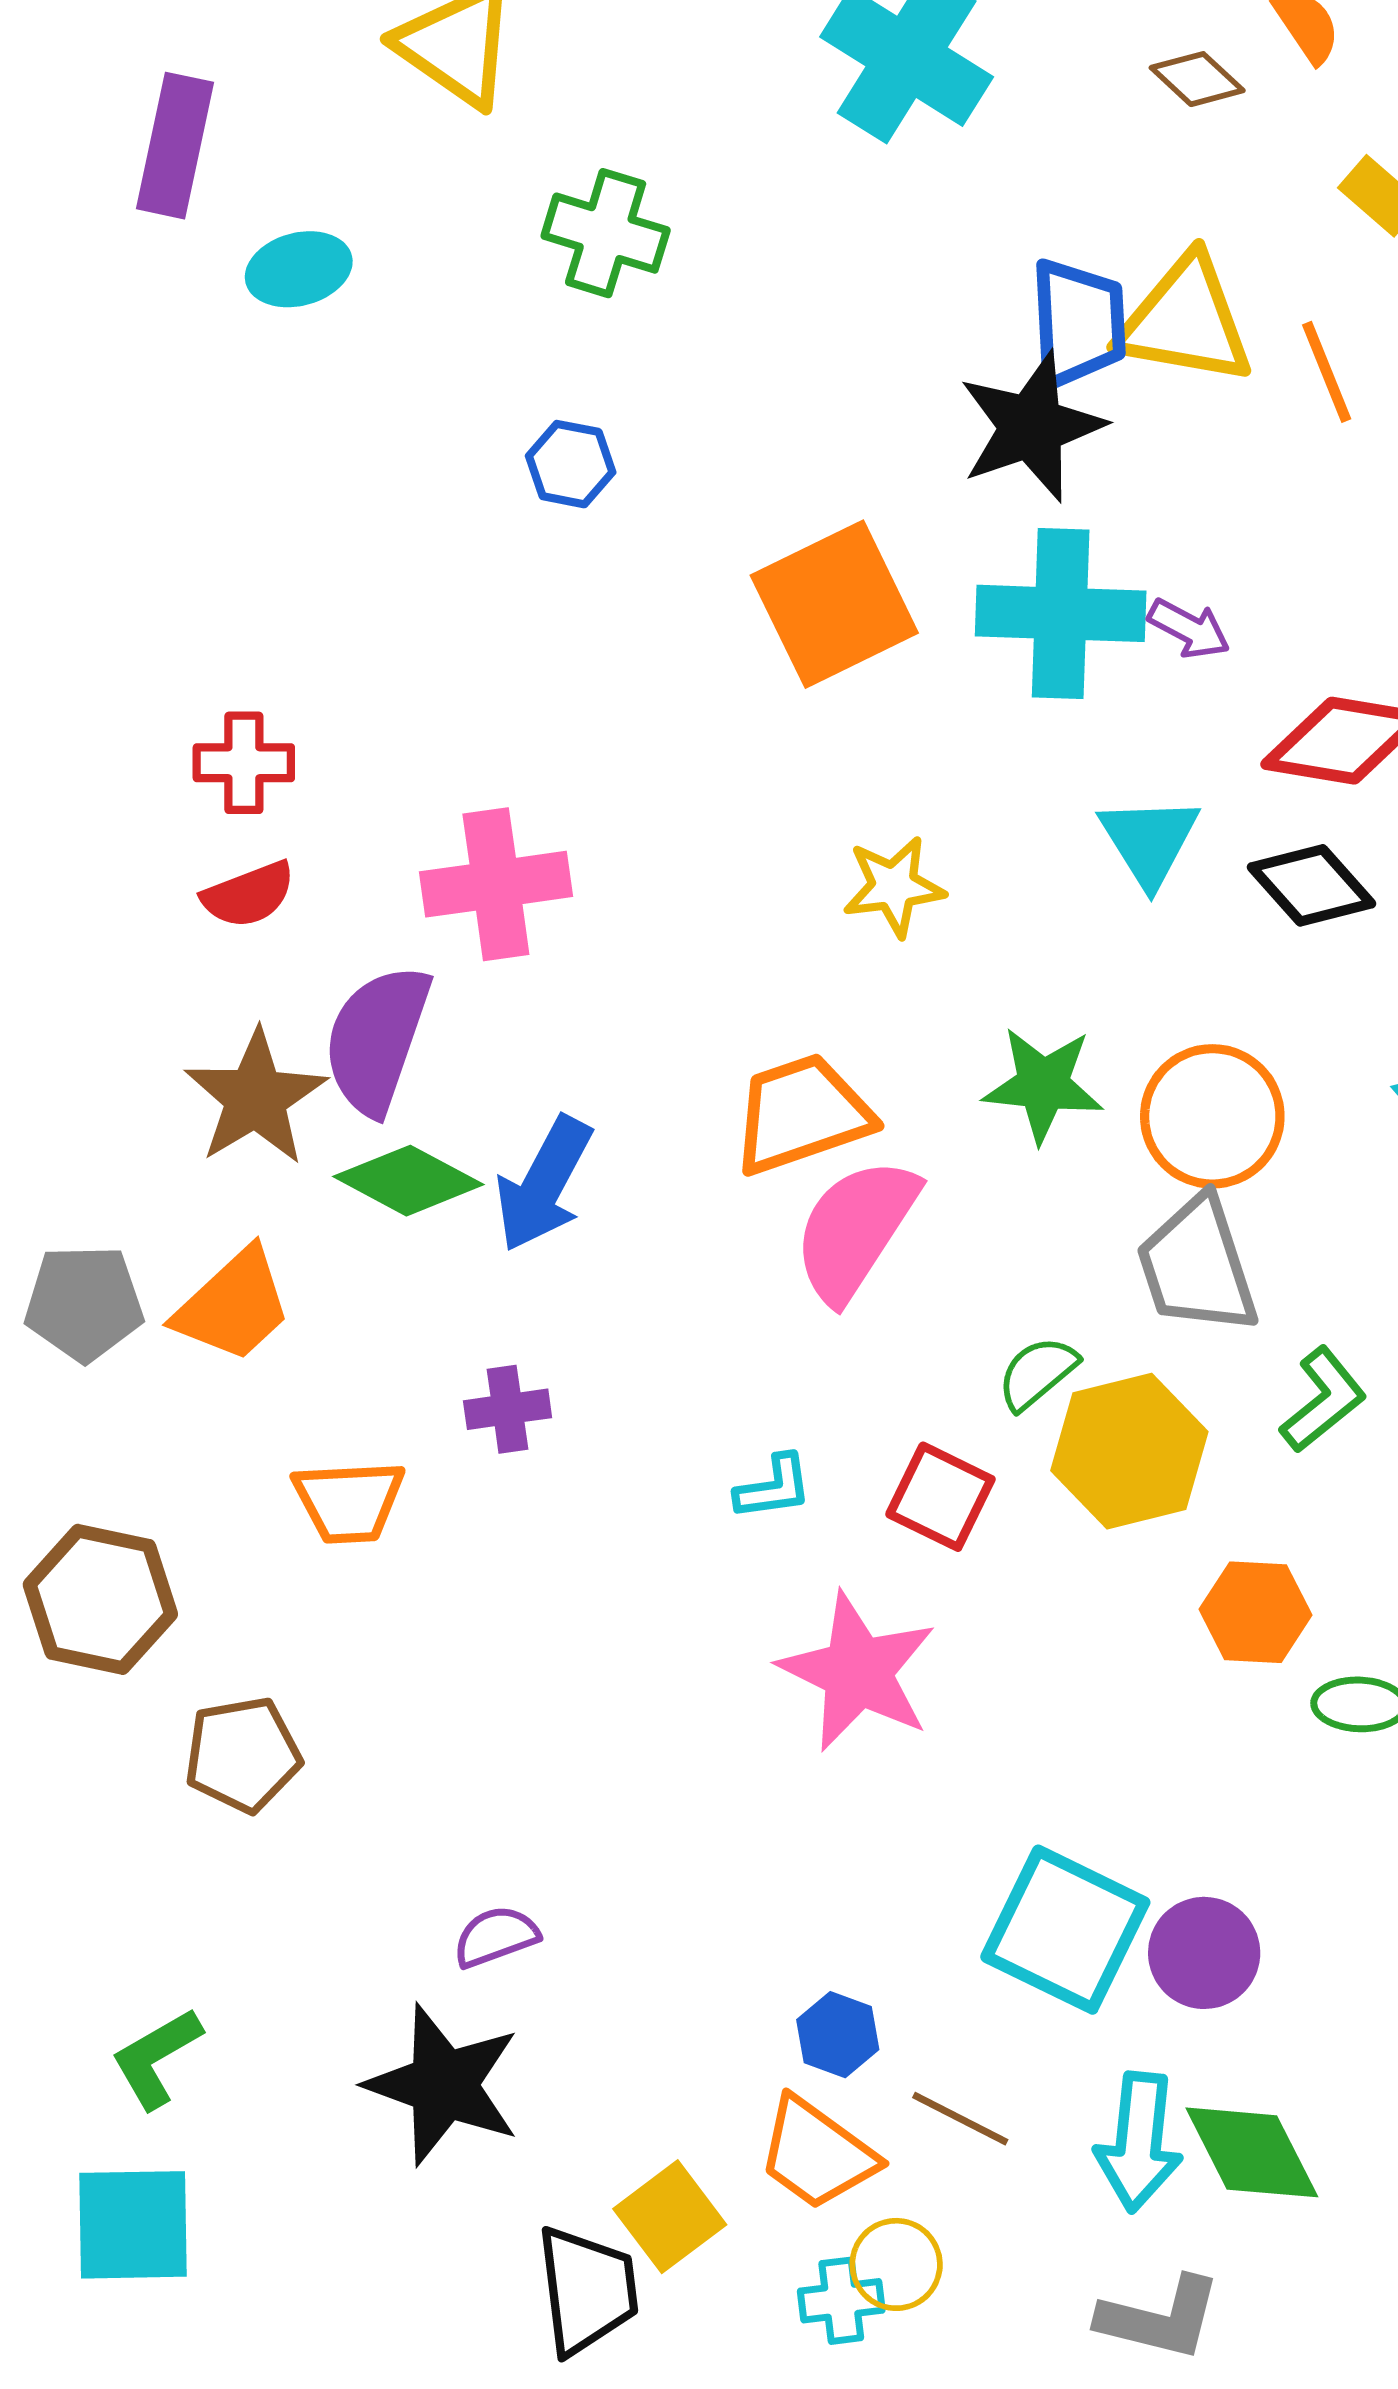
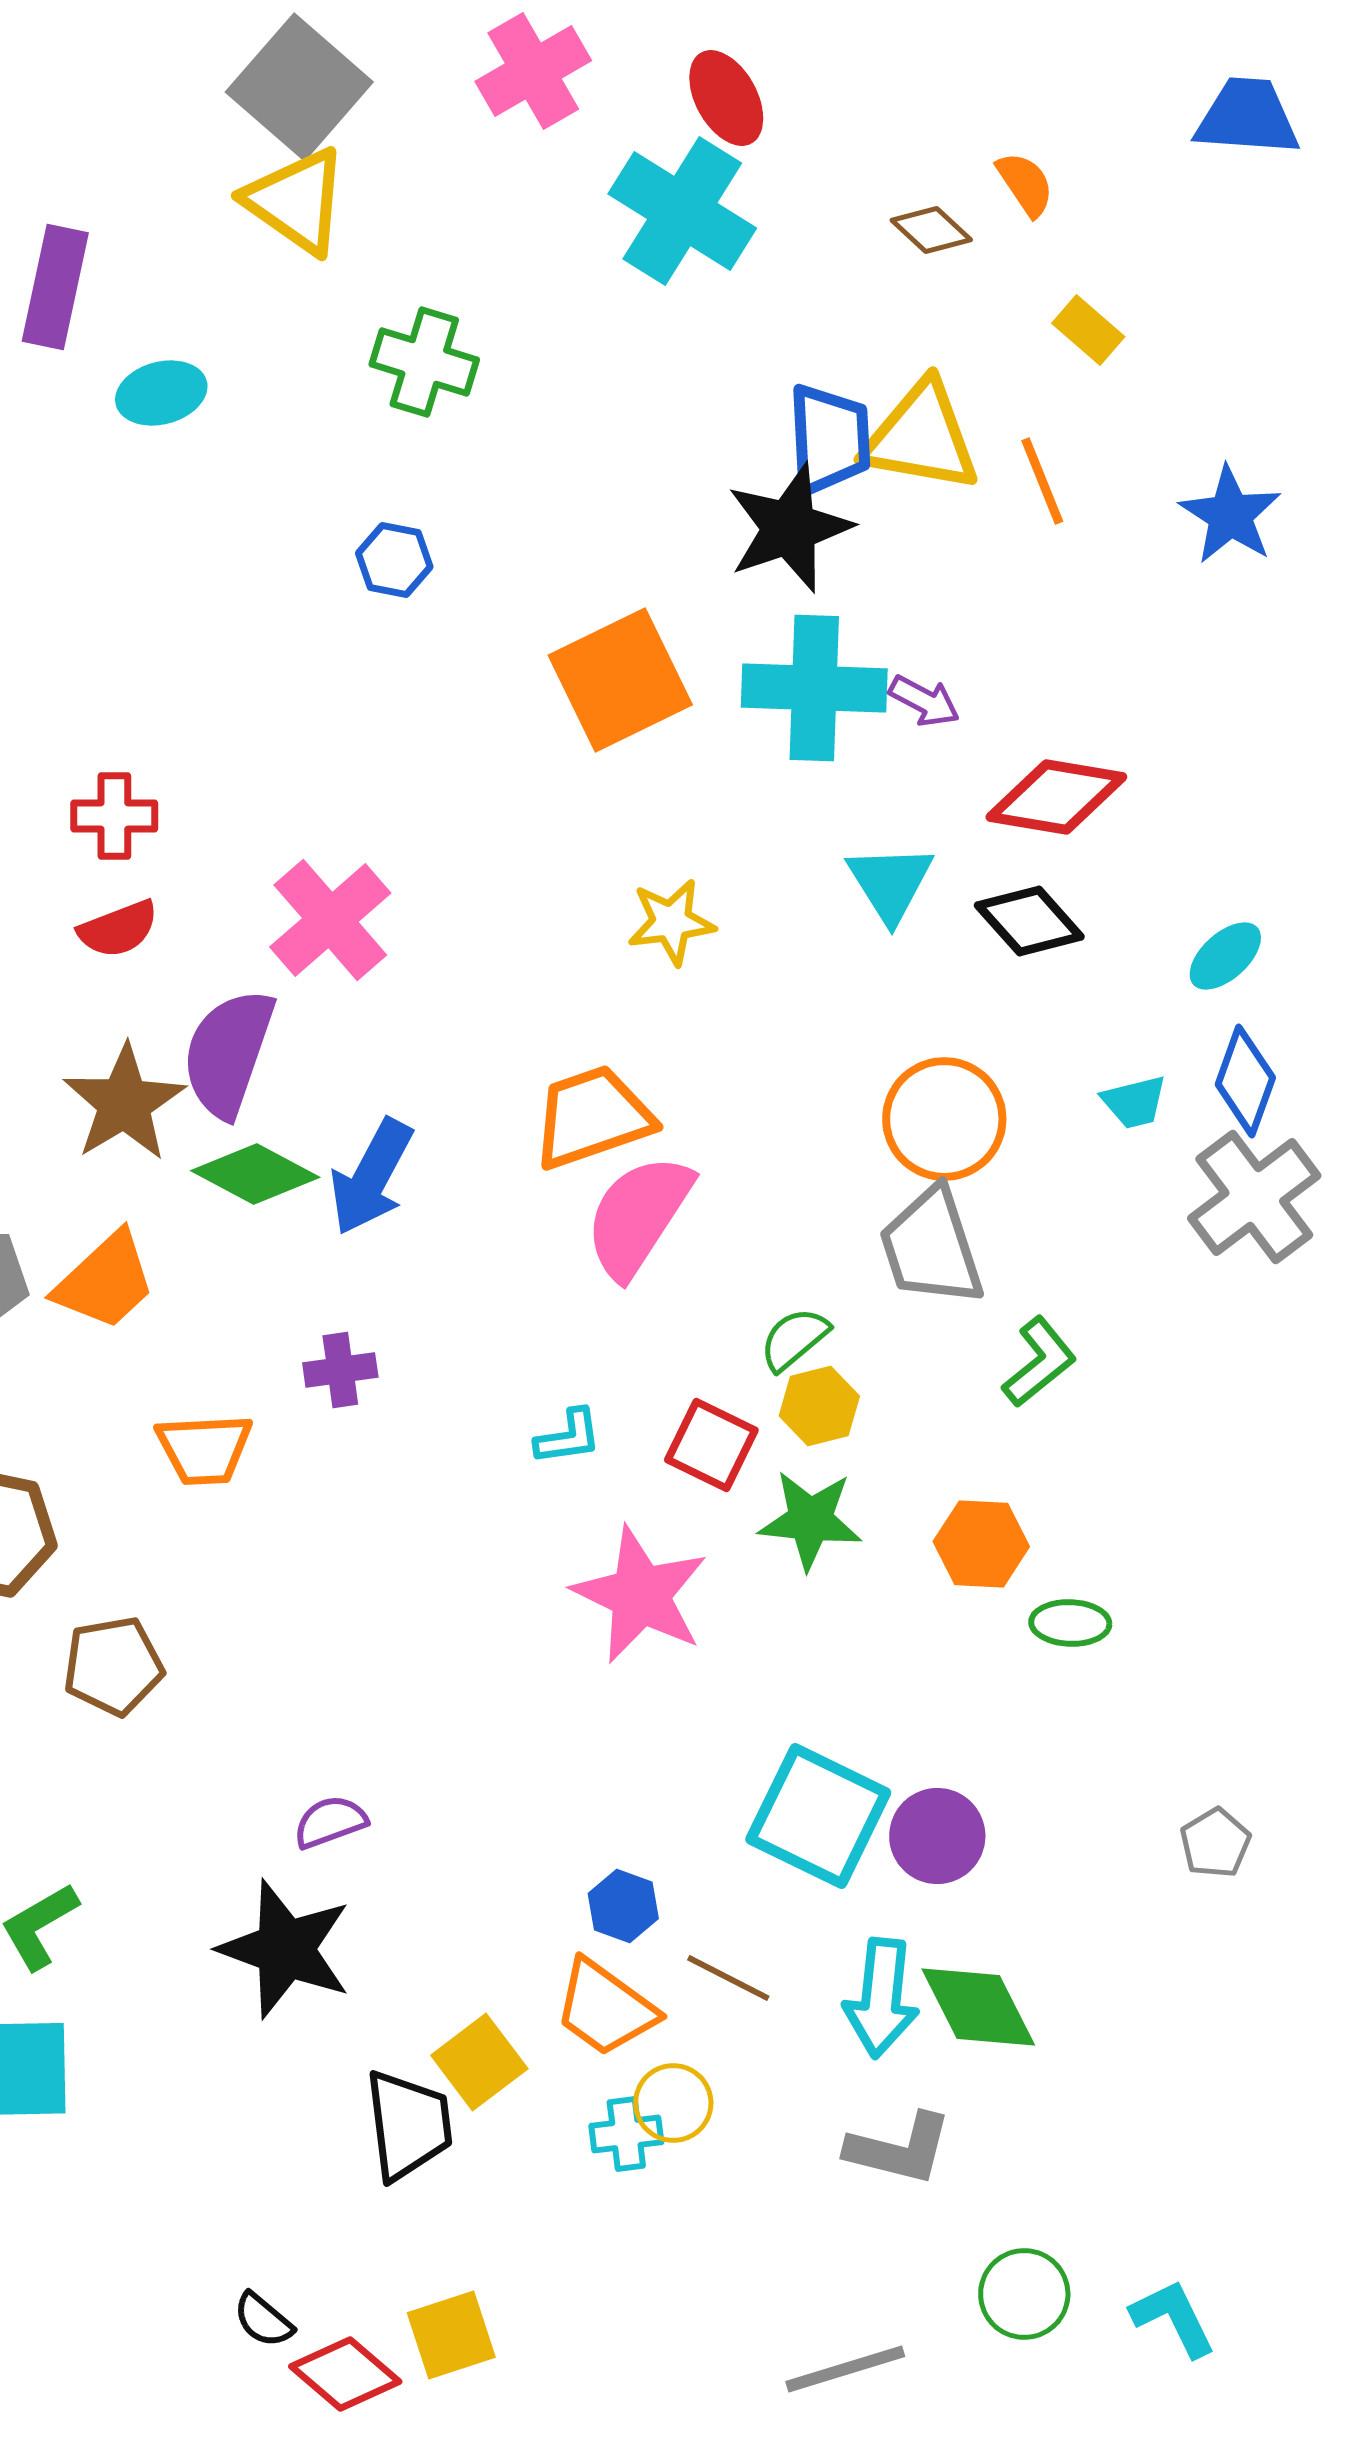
pink cross: (496, 884) -> (330, 920), turned -33
green star: (1043, 1085) -> (810, 1520), moved
yellow hexagon: (1129, 1451) -> (819, 1406), moved, size x0.6

